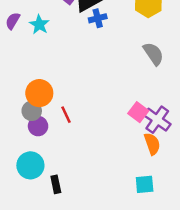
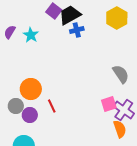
gray semicircle: (153, 54) -> (121, 74), moved
gray circle: (32, 111) -> (16, 106), moved
pink square: (138, 112) -> (109, 104), turned 35

